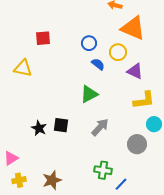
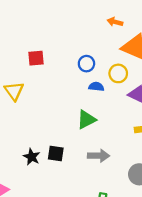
blue semicircle: (98, 64) -> (96, 87), turned -32
yellow triangle: (23, 68) -> (14, 91), turned 42
gray arrow: (100, 127) -> (98, 156), turned 48

